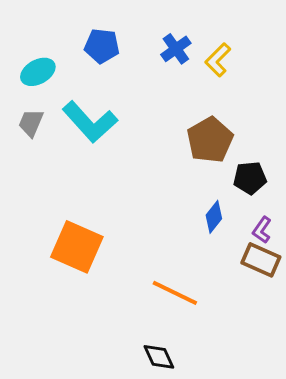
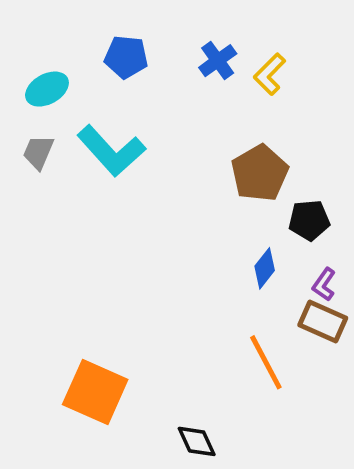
orange square: (77, 247) -> (95, 392), moved
orange line: (175, 293) -> (266, 362), moved, turned 36

